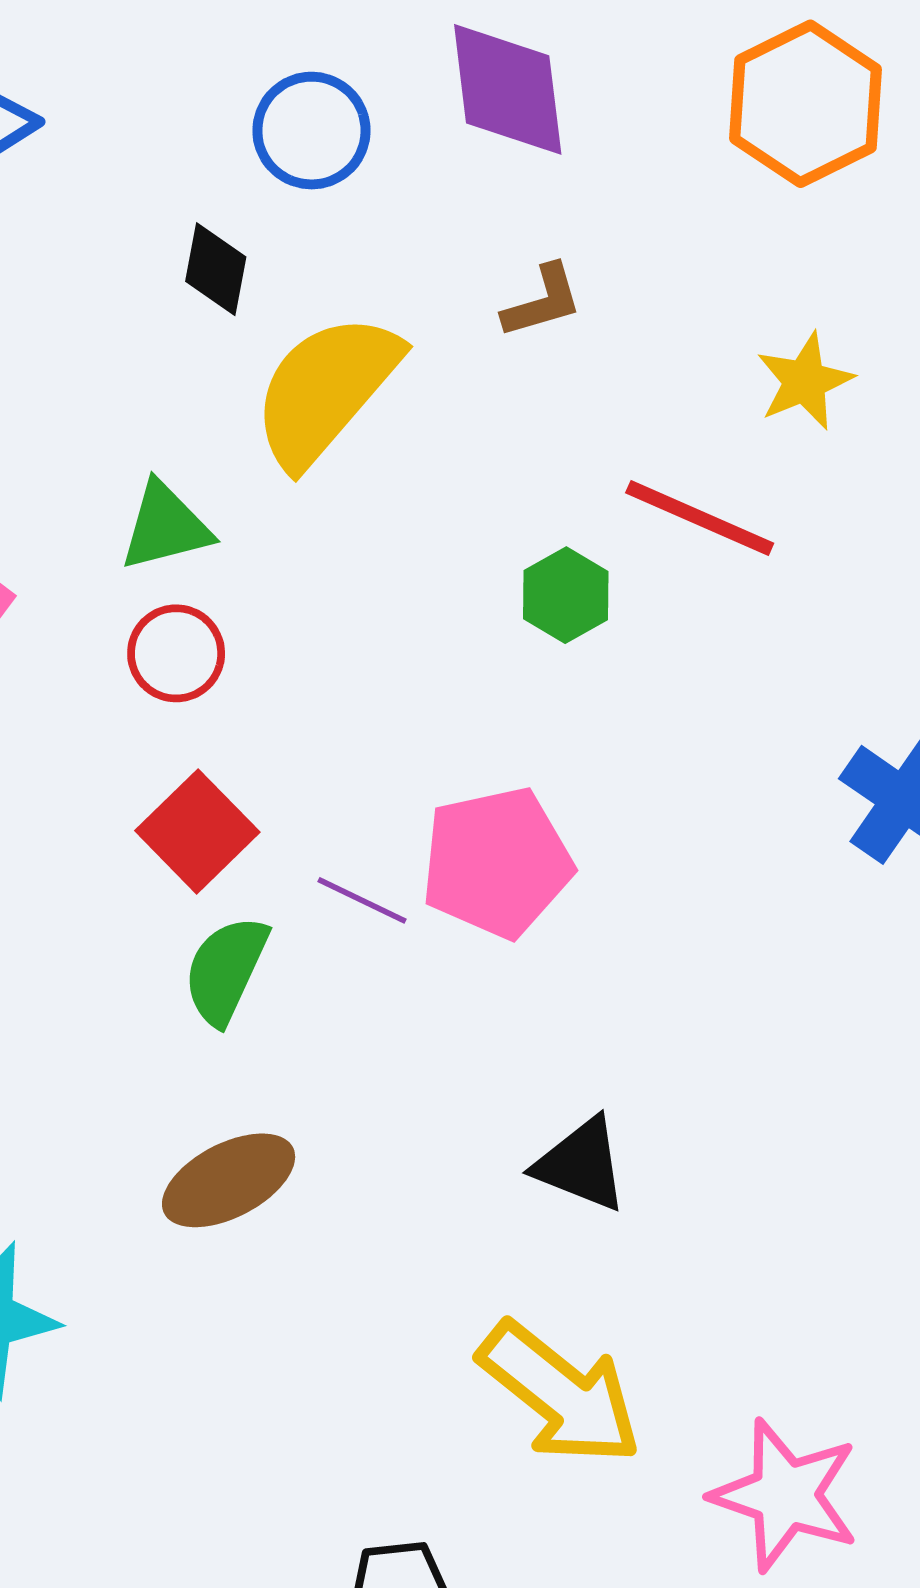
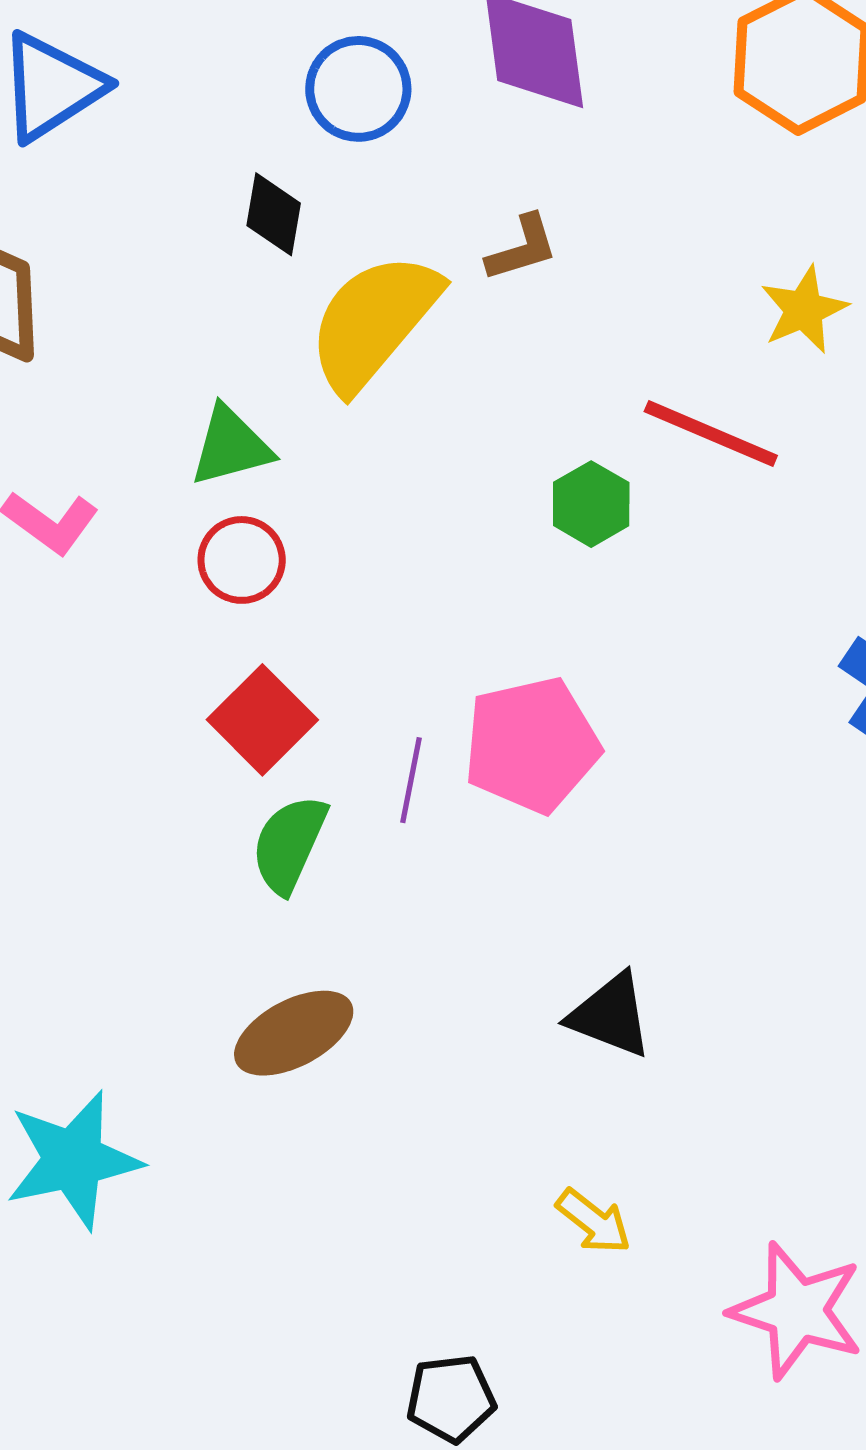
brown L-shape: (542, 301) -> (522, 248), moved
purple line: (362, 900) -> (411, 780), turned 76
yellow arrow: (560, 1393) -> (594, 1221), size x0.5

